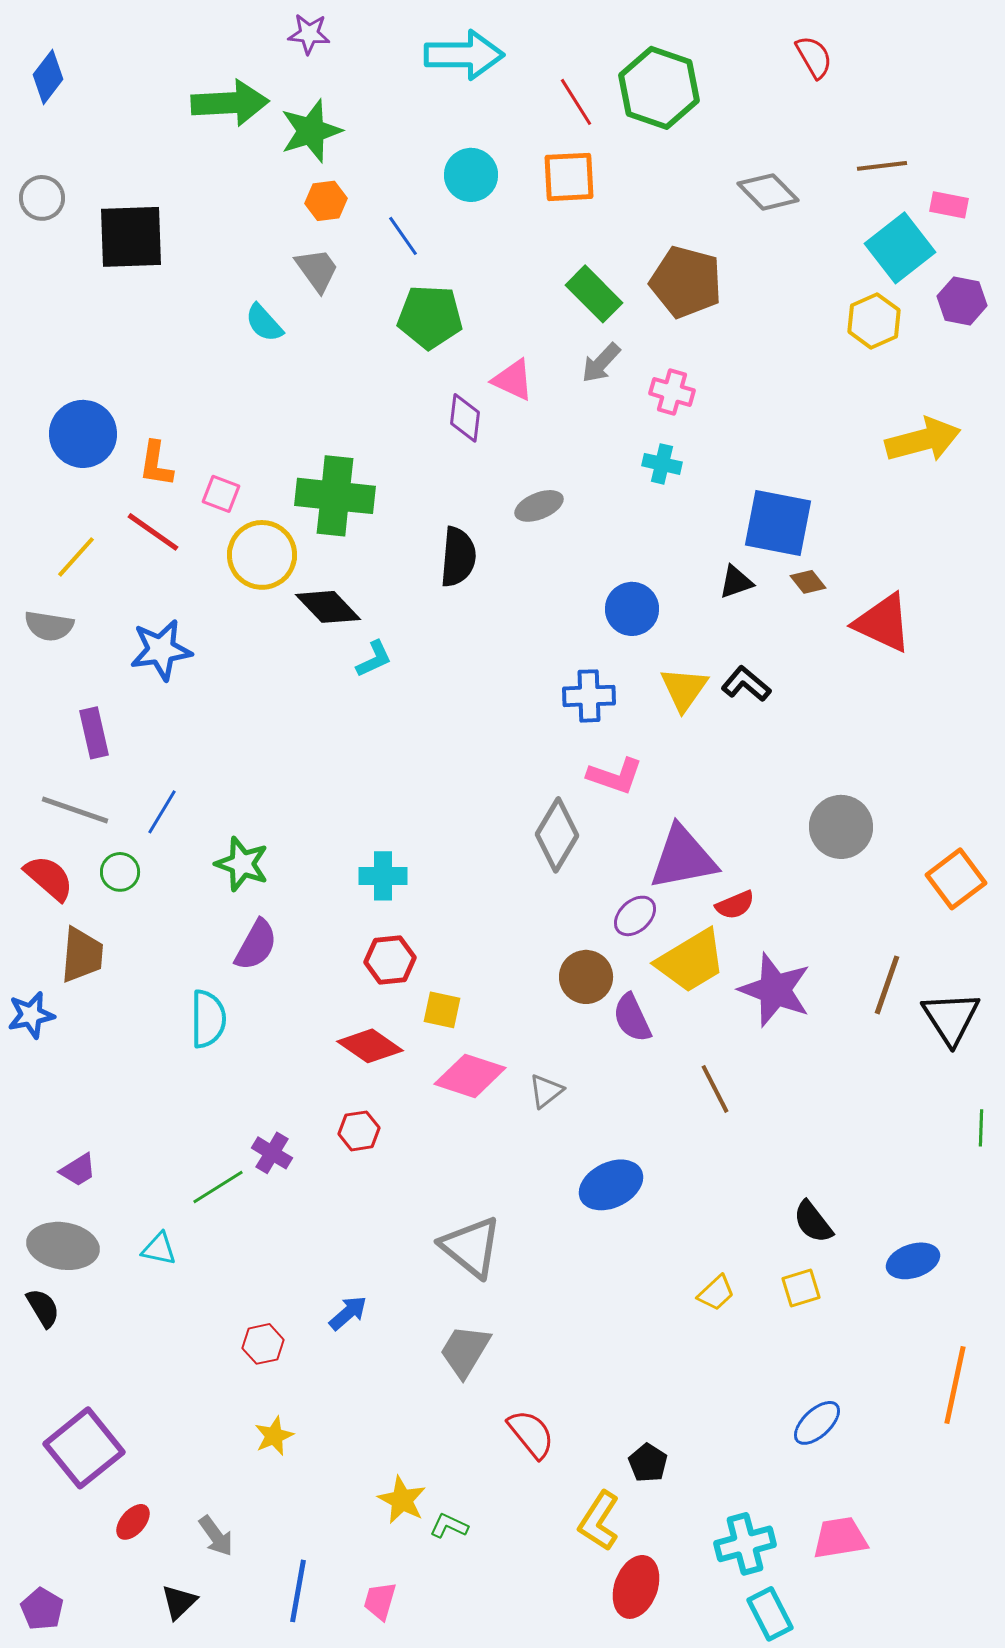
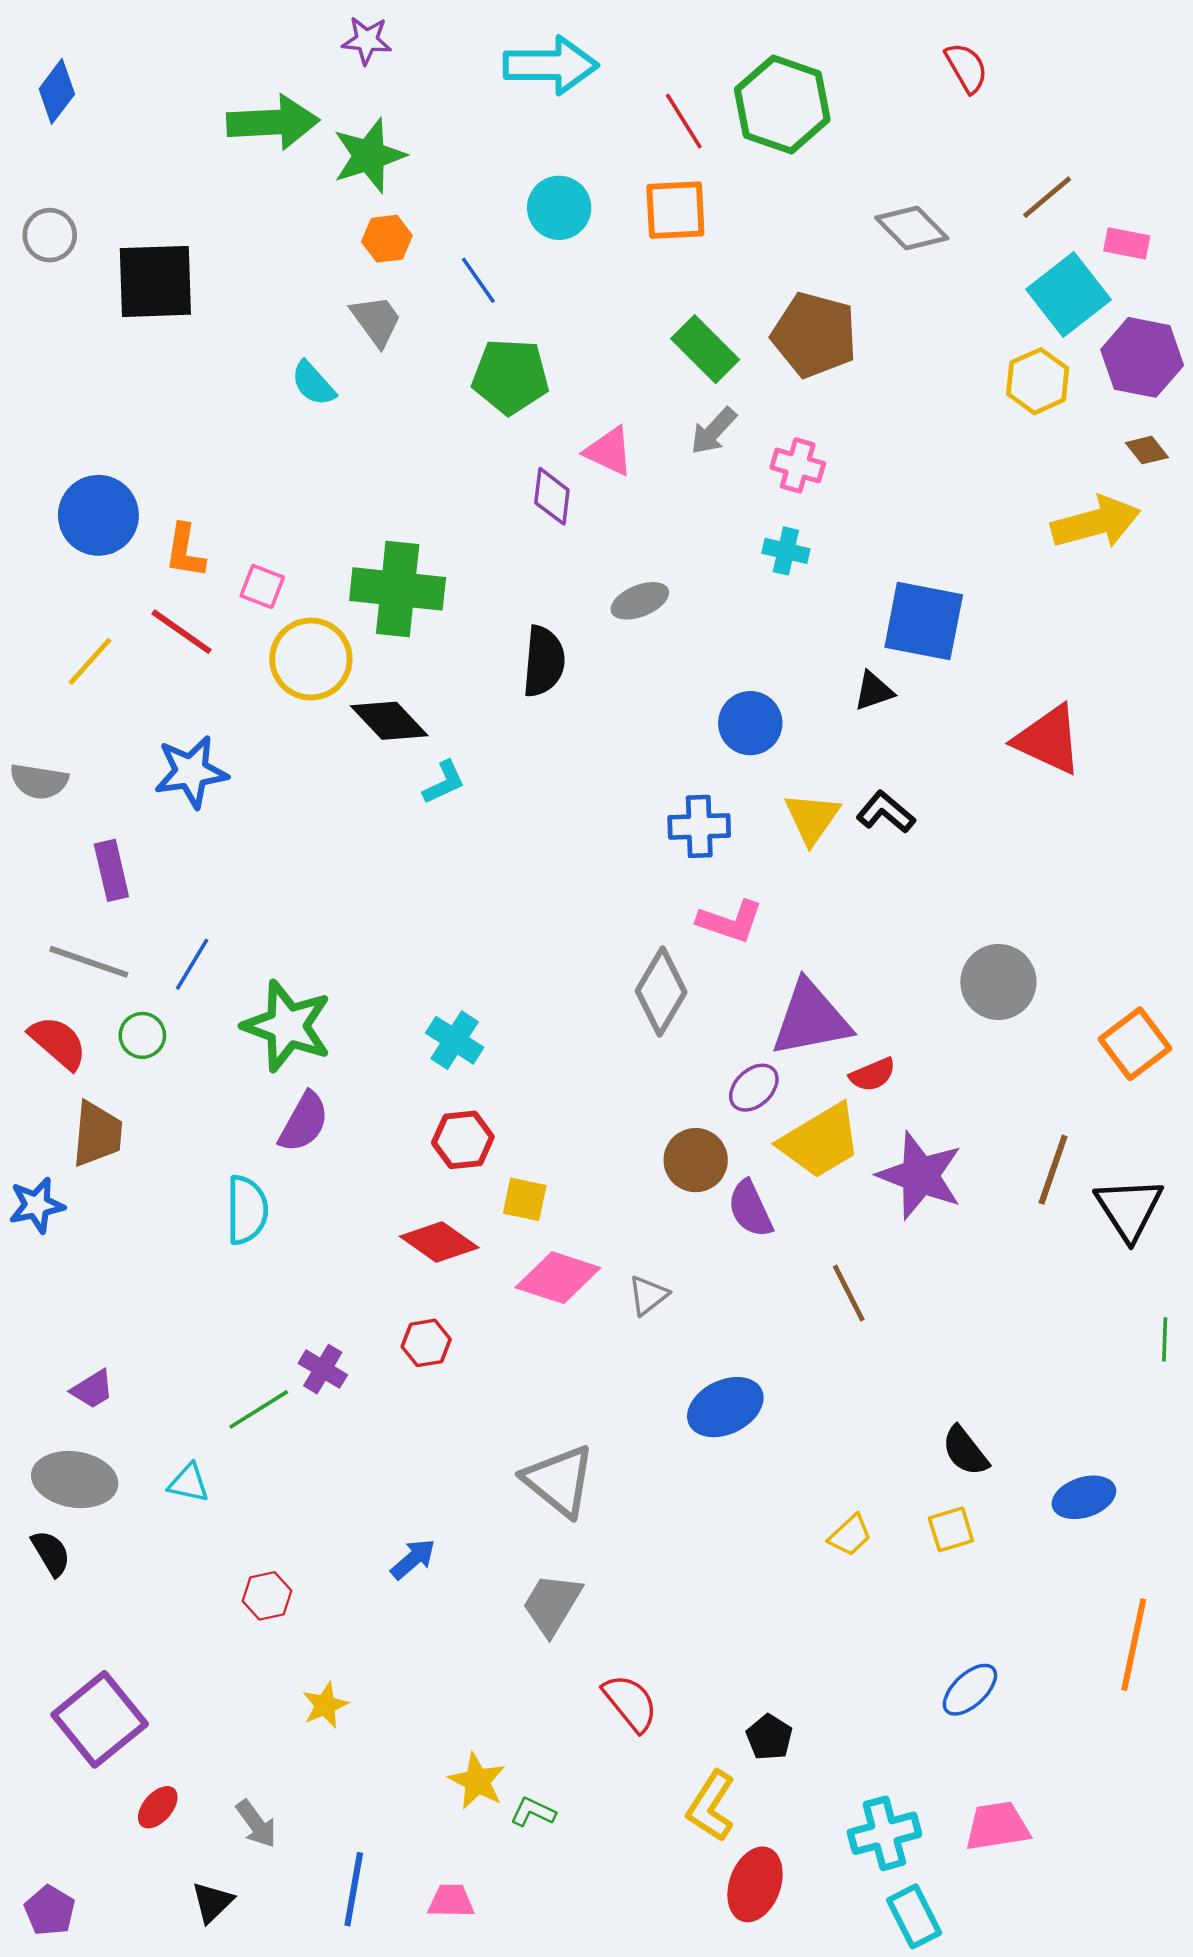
brown line: (882, 166) -> (1047, 197), turned -33
purple hexagon: (962, 301) -> (1142, 357), size x1.4
brown diamond: (808, 582) -> (1147, 450), moved
gray semicircle: (49, 626) -> (39, 781), moved
green star: (242, 864) -> (287, 1026), size x1.4
cyan cross: (383, 876) -> (455, 1040), turned 33
red hexagon: (263, 1344) -> (267, 1596), moved
pink trapezoid: (380, 1601) -> (451, 1901), turned 75

